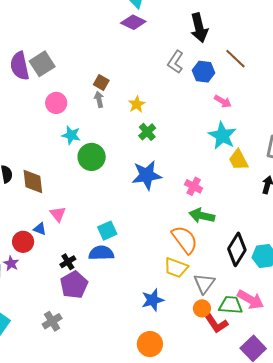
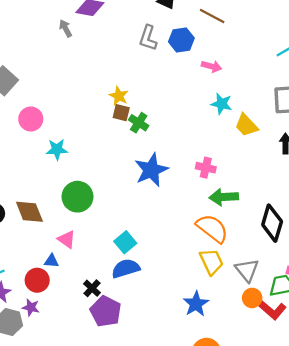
brown square: (101, 83) -> (121, 113), moved
gray arrow: (99, 99) -> (65, 28), moved
cyan star: (222, 136) -> (222, 104), size x0.7
green circle: (92, 157) -> (78, 197), moved
yellow trapezoid: (176, 268) -> (211, 262), turned -120

